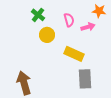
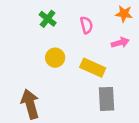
pink arrow: (88, 27) -> (120, 43), moved
yellow circle: (47, 35) -> (55, 58), moved

